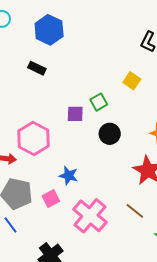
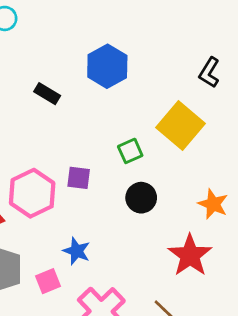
blue hexagon: (49, 30) -> (107, 66), moved
yellow square: (132, 81) -> (180, 126), size x1.8
purple square: (75, 114) -> (79, 178), moved

